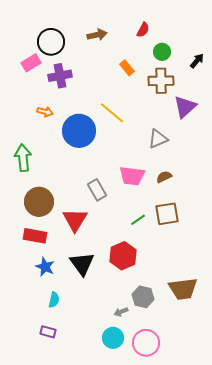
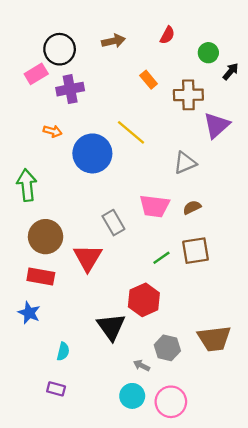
green circle: (162, 52) -> (208, 53), moved
black triangle: (82, 264) -> (111, 327), moved
blue star: (45, 267) -> (29, 313), moved
gray arrow: (121, 312) -> (142, 365), turned 48

